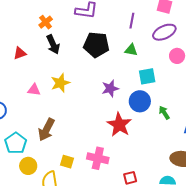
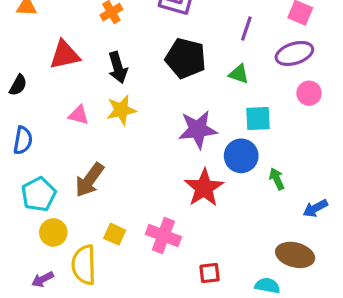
black arrow: (53, 44) -> (118, 67), moved
red triangle: (20, 53) -> (65, 55), size x1.5
purple star: (110, 88) -> (198, 129), size x1.4

